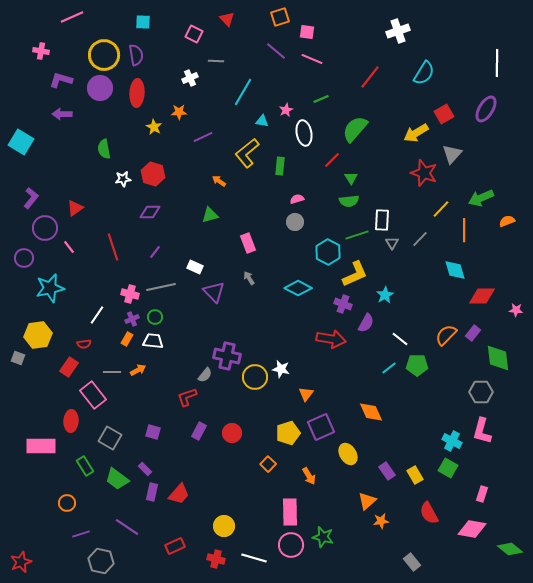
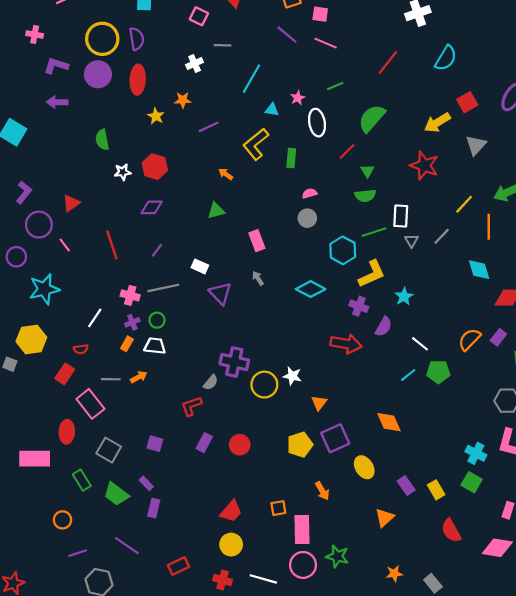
red star: (424, 173) -> (424, 166), moved
orange square: (268, 464) -> (278, 508), moved, turned 35
red trapezoid: (179, 494) -> (231, 511), moved
orange star: (381, 521) -> (394, 574), moved

